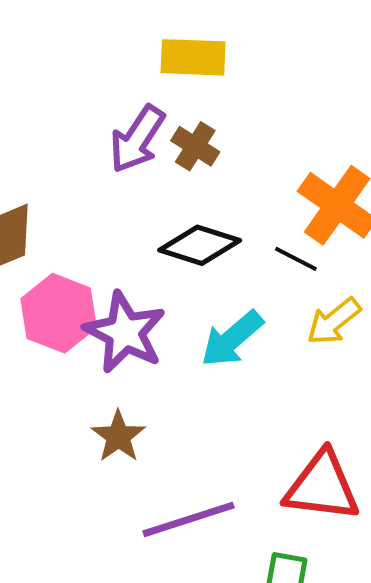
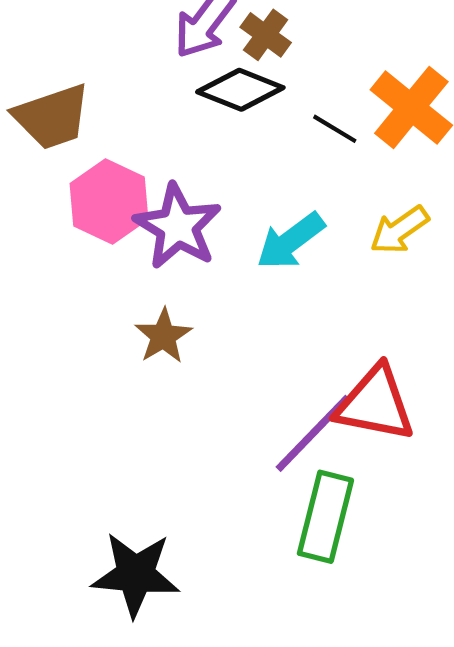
black diamond: (200, 245) -> (240, 90), moved
black line: (296, 259) -> (335, 129), moved
purple line: (189, 519) -> (313, 433), moved, turned -32

